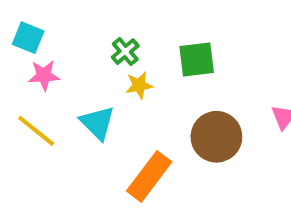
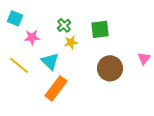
pink star: (44, 75) -> (32, 37), moved
orange rectangle: (149, 176) -> (56, 88), moved

